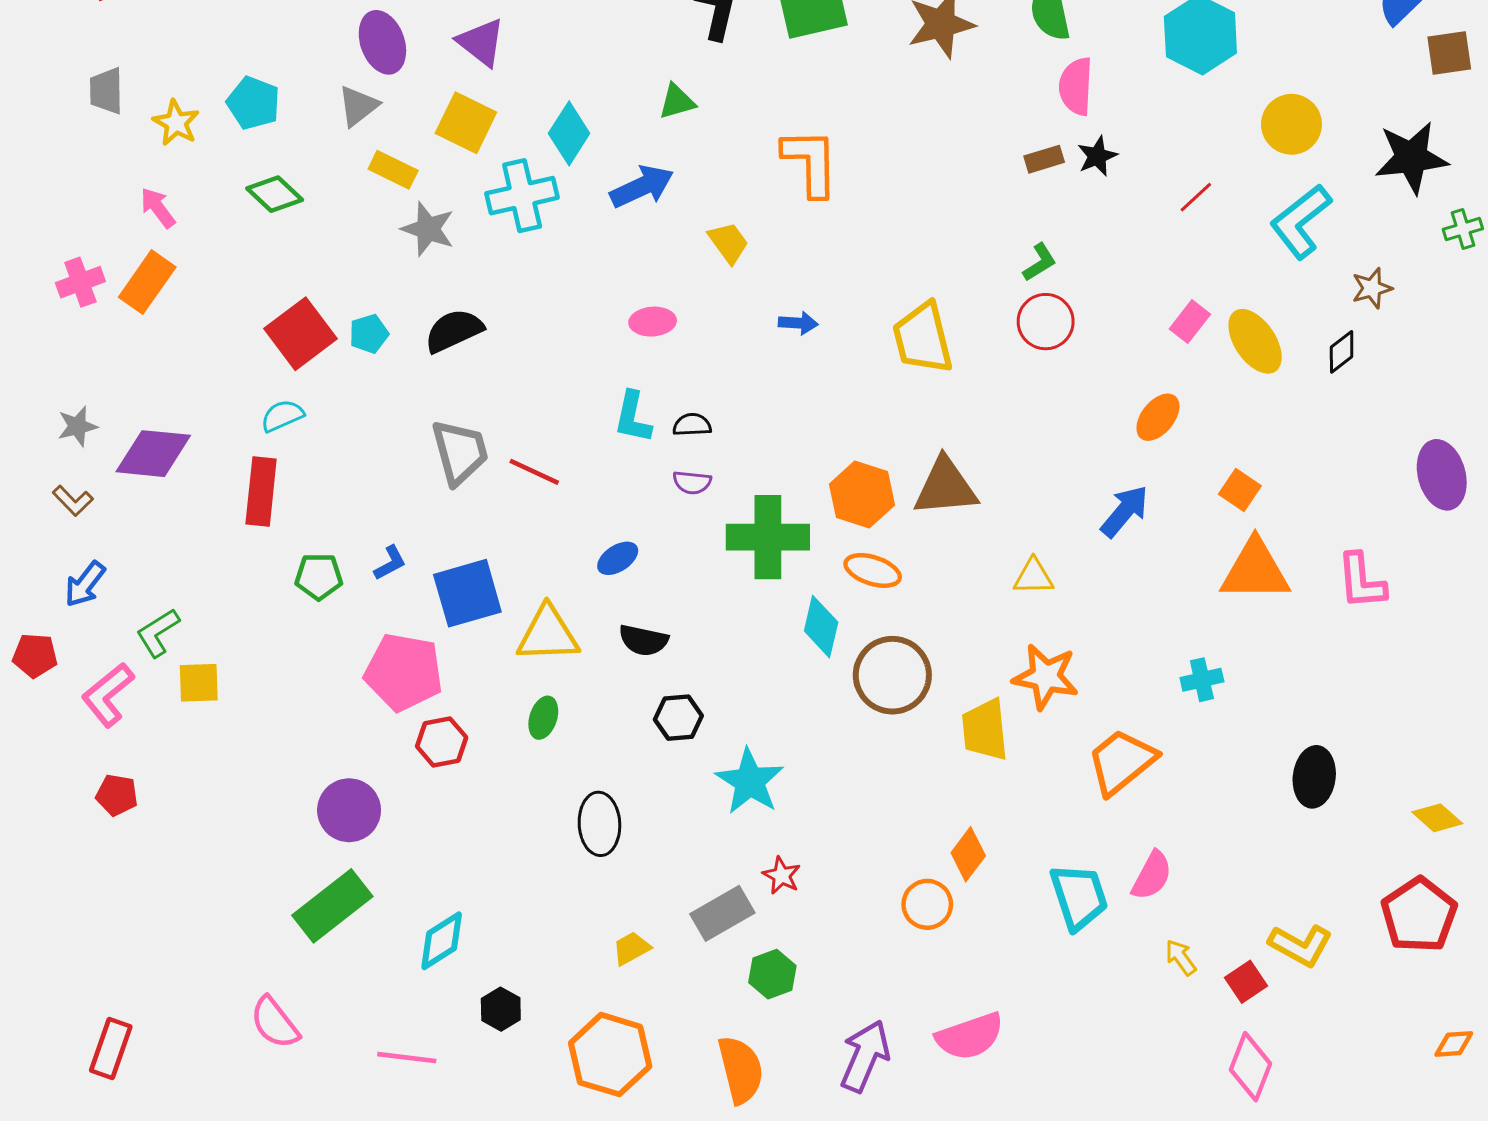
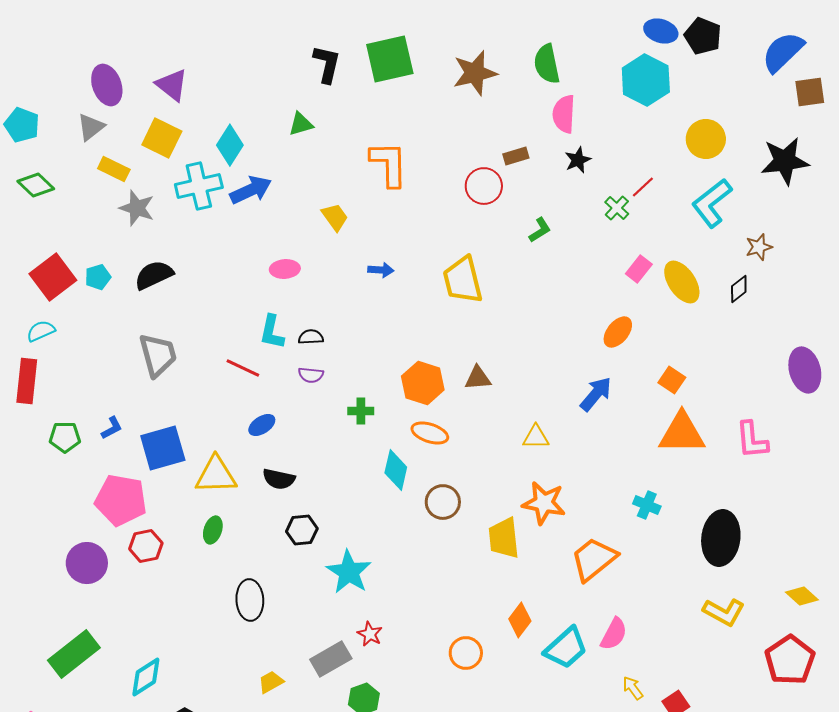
brown rectangle: (1044, 159) -> (516, 156), moved
blue arrow: (642, 187) -> (251, 190), moved
green cross: (1463, 229) -> (617, 208), moved, turned -30
red circle: (1046, 322) -> (484, 186), moved
red line: (534, 472) -> (243, 368), moved
brown triangle: (945, 487) -> (478, 378), size x0.6
green cross: (768, 537) -> (361, 411), size x0.5
brown circle: (892, 675) -> (443, 502), size x0.7
cyan cross: (1202, 680) -> (647, 505), turned 36
black ellipse: (1314, 777) -> (721, 538), moved, size x1.4
purple circle: (349, 810) -> (87, 563), moved
orange diamond: (968, 854) -> (520, 620), moved
cyan trapezoid: (1079, 897) -> (566, 648), turned 66
yellow L-shape: (1301, 945) -> (724, 612), moved

